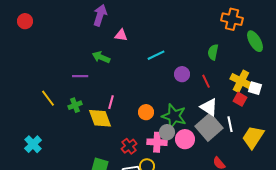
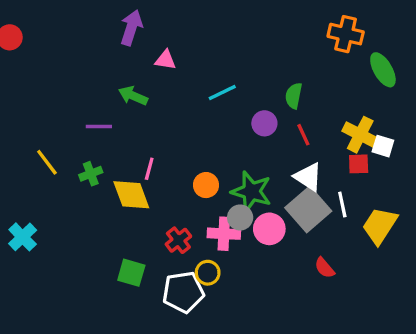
green semicircle: (213, 52) -> (294, 96), moved
red square: (240, 99) -> (359, 164), turned -32

